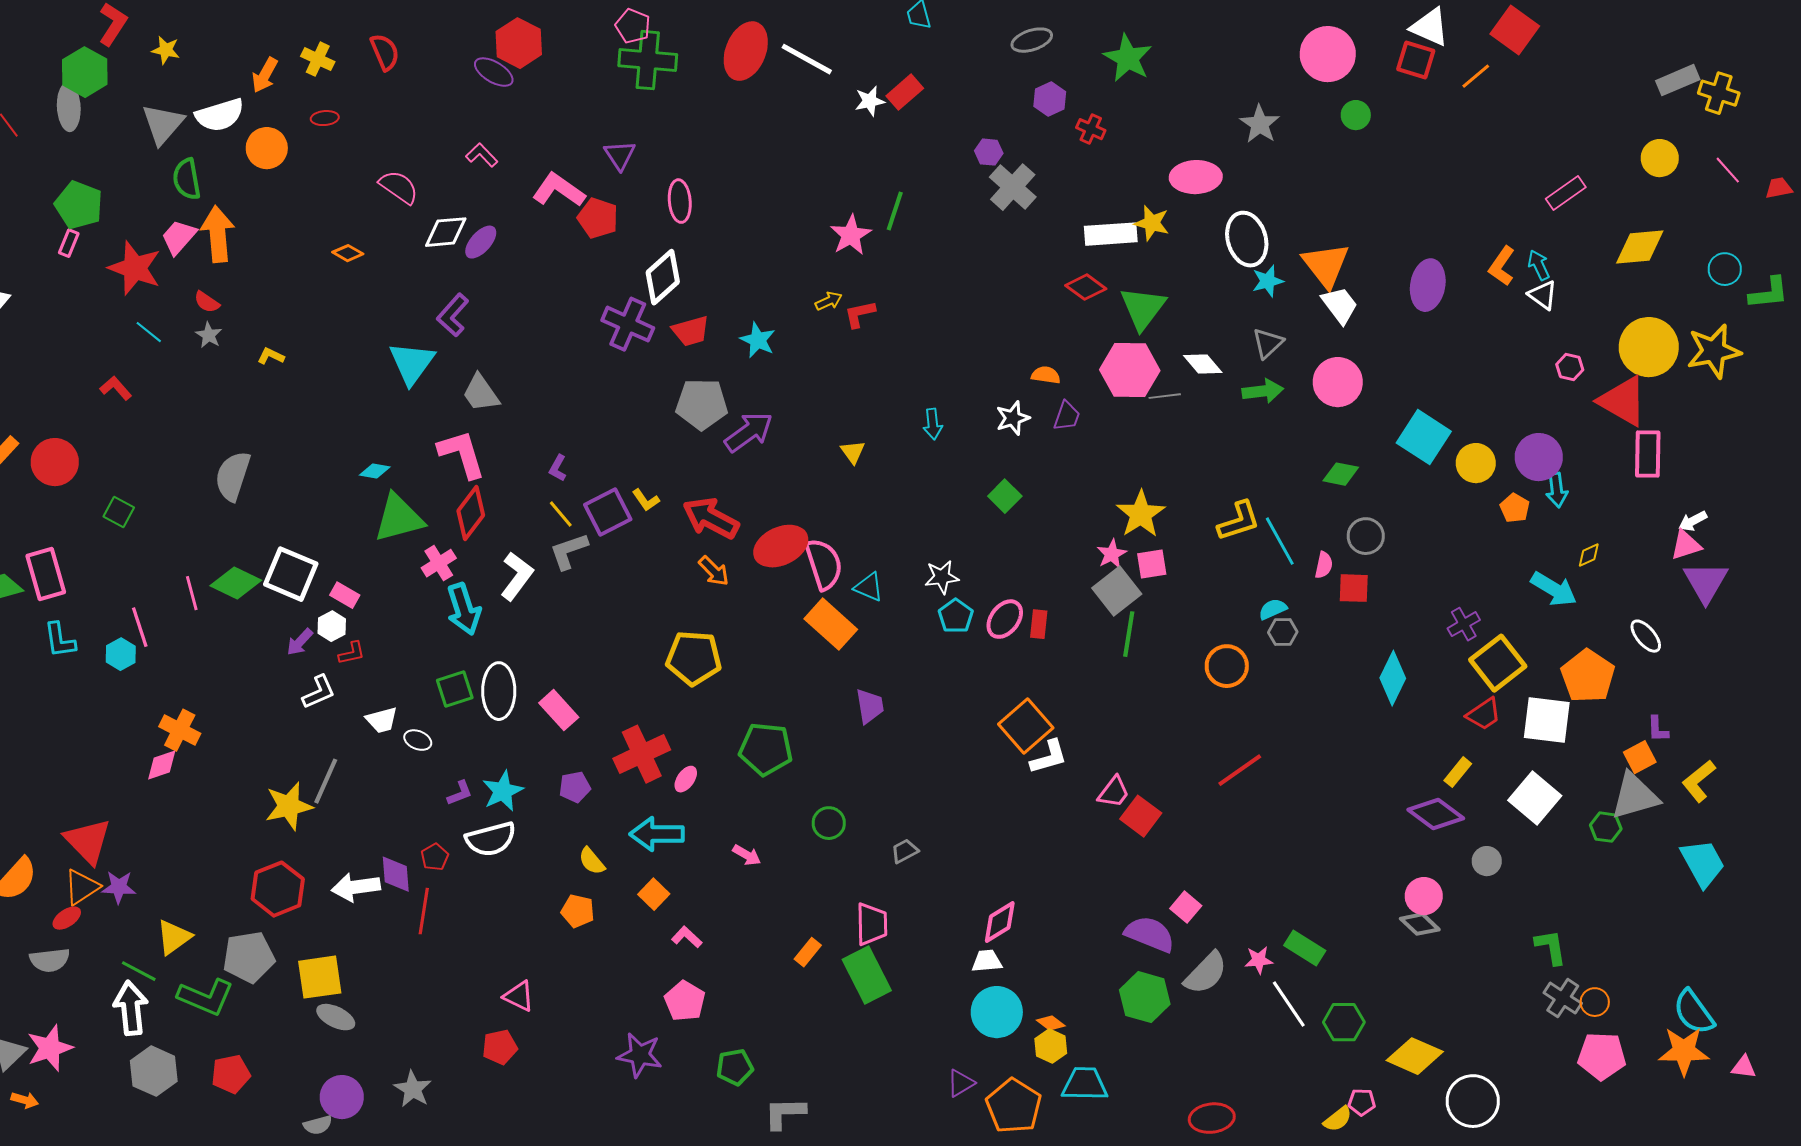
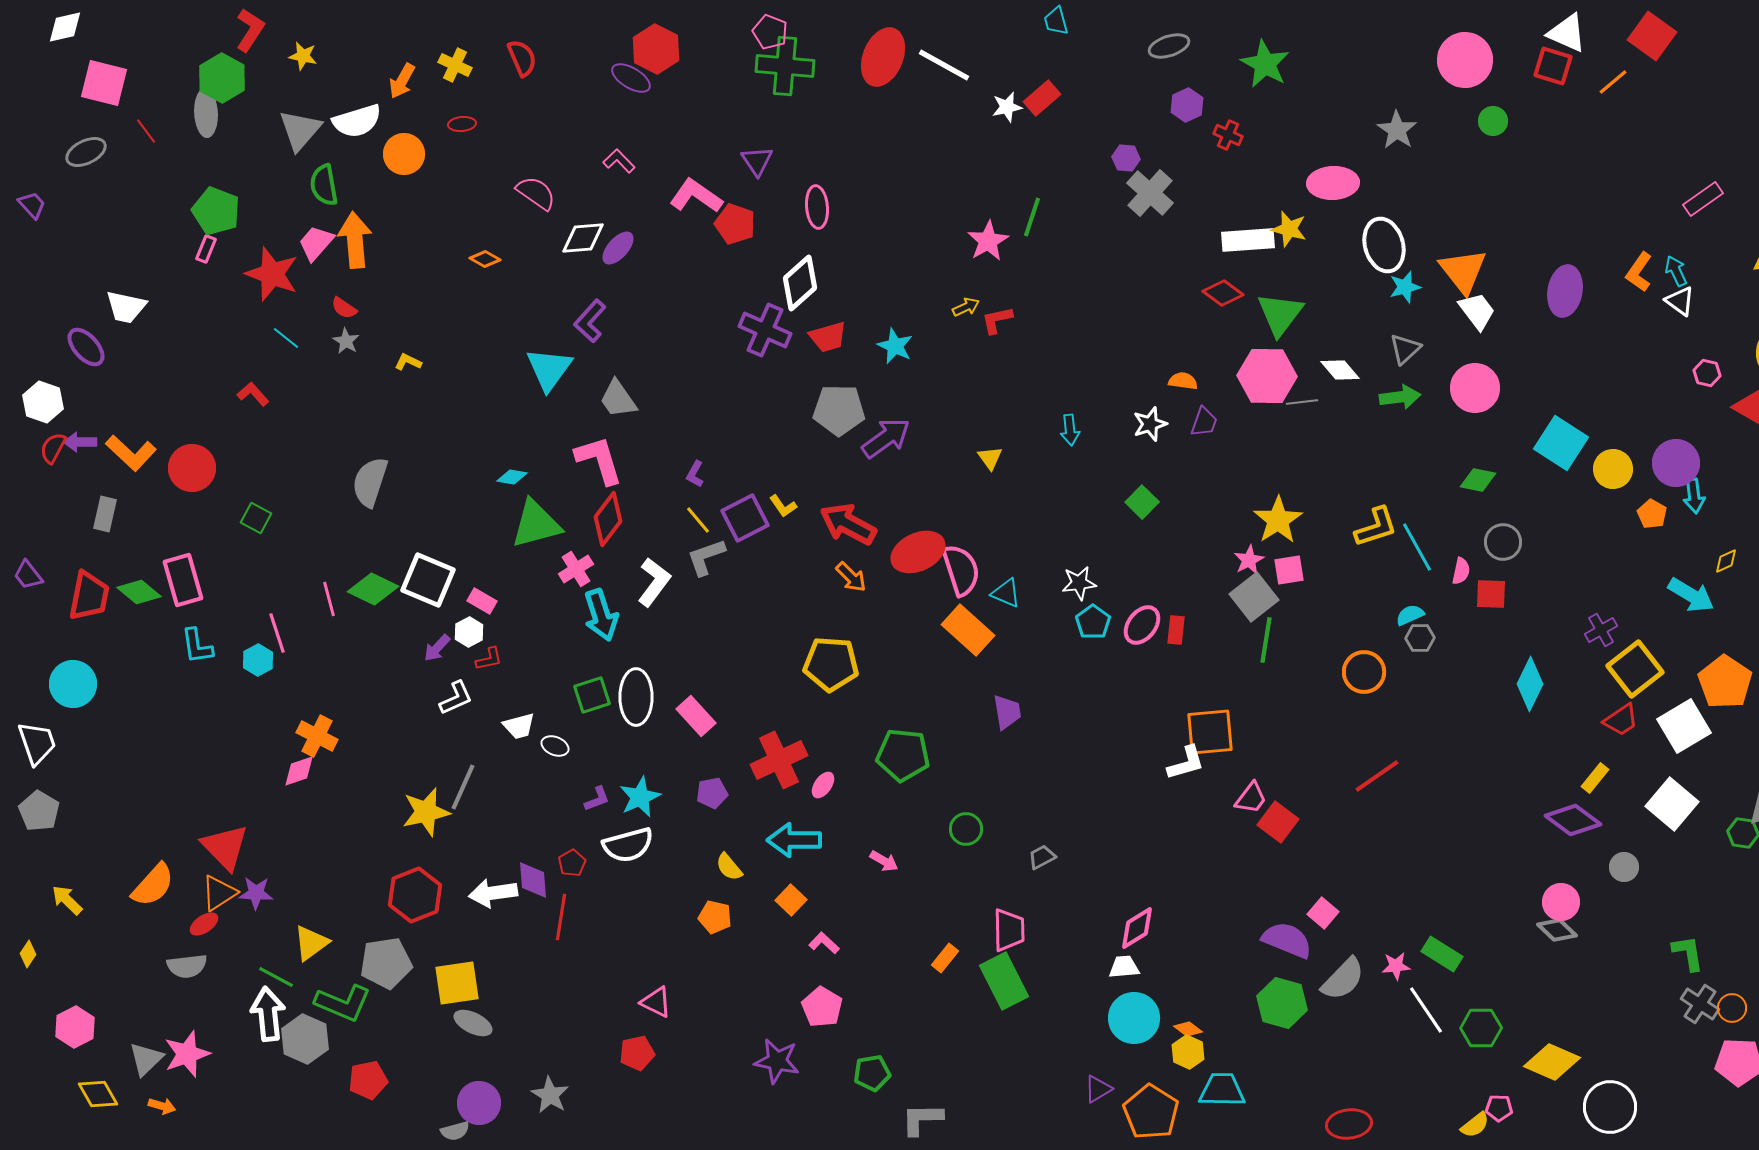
white square: (1547, 720) -> (1684, 726), turned -38
orange square: (1026, 726) -> (1210, 732), moved, turned 36
gray hexagon: (154, 1071) -> (305, 1039), moved

